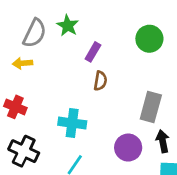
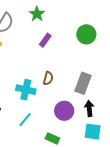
green star: (68, 26) -> (37, 14), moved
brown semicircle: (100, 81) -> (48, 78), moved

